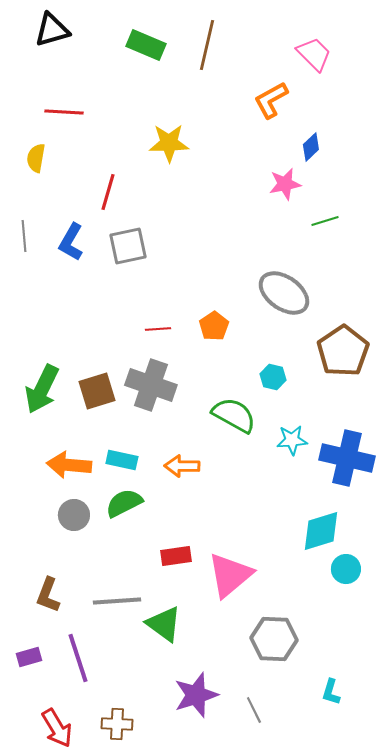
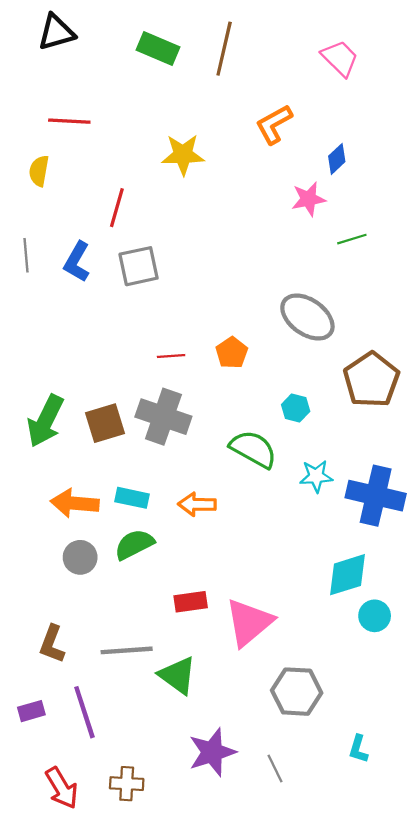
orange L-shape: (271, 100) -> (274, 124), moved

